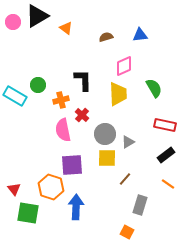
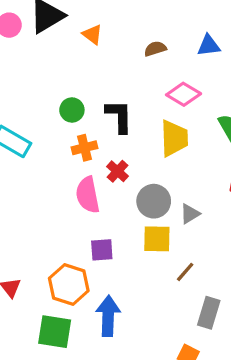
pink diamond: (124, 66) -> (184, 94), turned 55
green circle: (38, 85) -> (72, 110), moved
purple square: (72, 165) -> (102, 250), size x0.7
green square: (28, 213) -> (55, 332), moved

